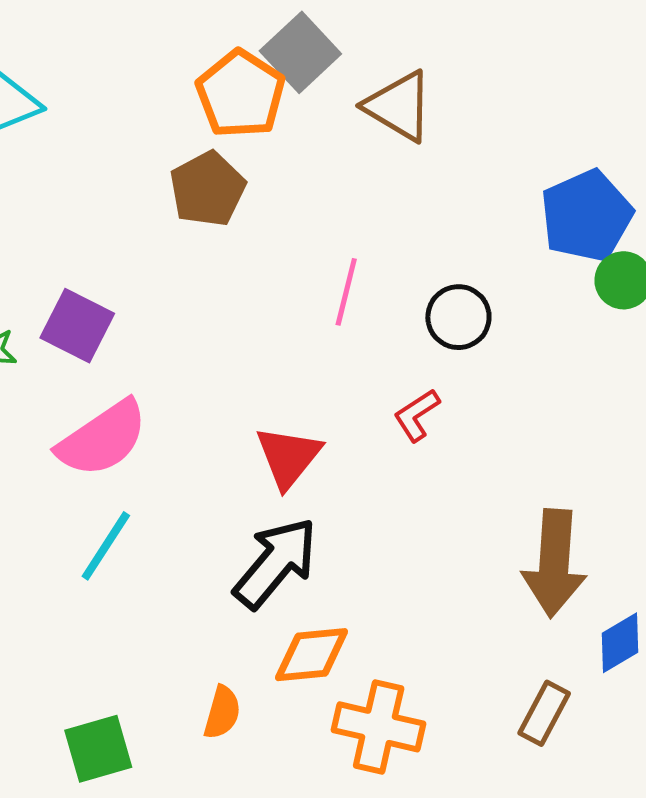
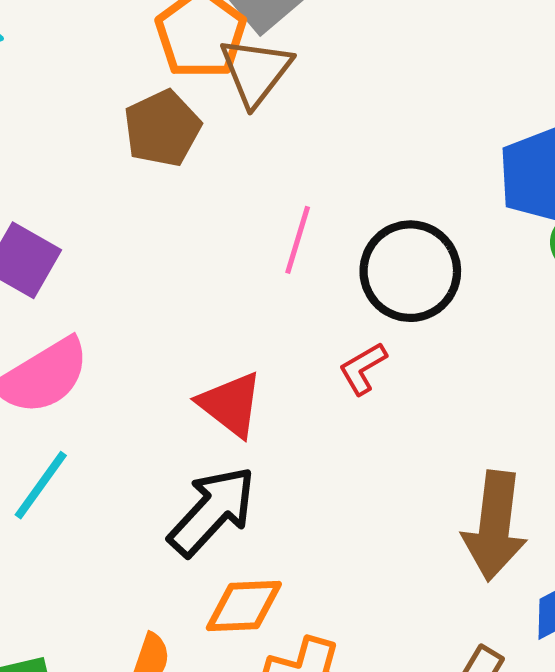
brown triangle: (399, 106) -> (256, 71), moved, turned 34
black circle: (458, 317) -> (410, 271), size x1.5
red triangle: (288, 457) -> (231, 404), turned -34

